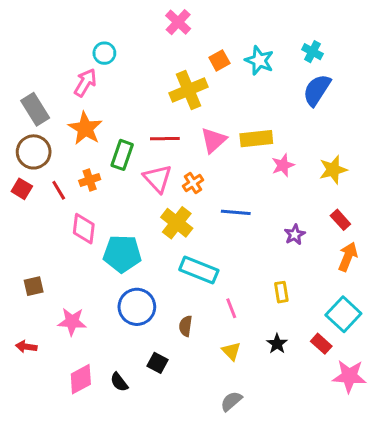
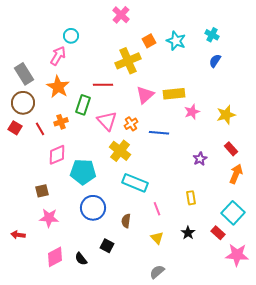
blue semicircle: (317, 90) -> (215, 61), size x0.6
red line: (165, 139) -> (103, 85), moved
blue line: (236, 212) -> (159, 133), moved
pink diamond: (84, 229) -> (57, 155), turned 60
brown square: (34, 286) -> (42, 191), moved

